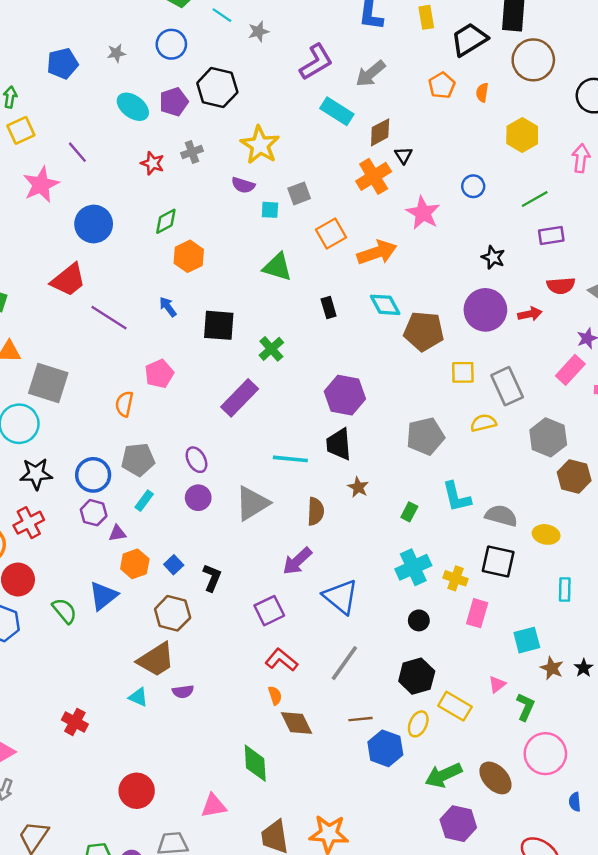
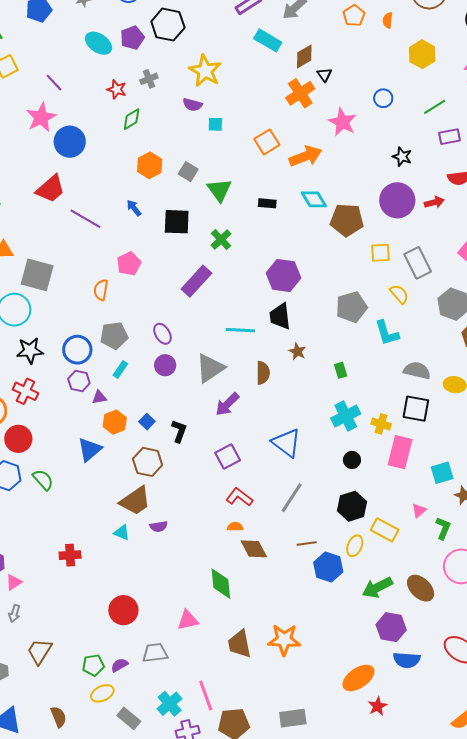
pink star: (41, 185) -> (41, 117), moved
gray square: (299, 193) -> (188, 172), moved, turned -36
green diamond: (166, 221) -> (132, 119), moved
green triangle: (277, 267) -> (219, 190), moved, turned 40
black rectangle: (329, 307) -> (267, 203), turned -66
yellow semicircle: (483, 423) -> (399, 294), turned 65
cyan L-shape: (457, 497) -> (387, 333), moved
green rectangle: (409, 512) -> (341, 370), turned -42
red cross: (29, 523) -> (25, 391), turned -35
purple arrow: (297, 561) -> (227, 404), moved
green semicircle: (65, 611) -> (43, 480), moved
pink rectangle: (477, 613) -> (400, 452), size x1.4
orange semicircle: (275, 695) -> (235, 527), turned -70
red cross: (75, 722) -> (70, 555), turned -30

